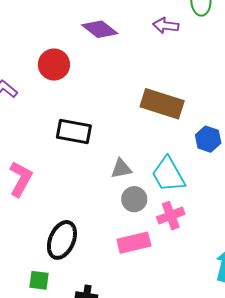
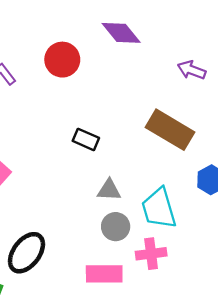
purple arrow: (166, 26) -> (192, 70), moved
black rectangle: (74, 131) -> (86, 139), moved, size x0.7

